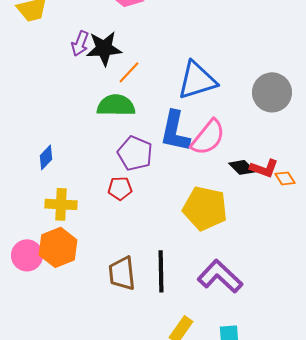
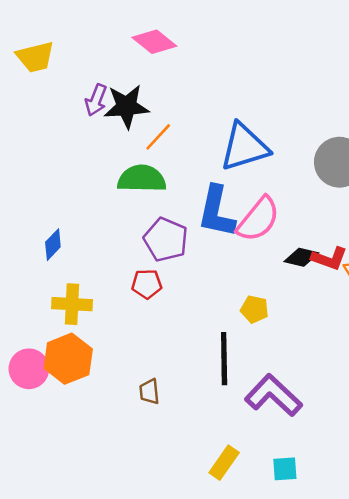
black diamond: (242, 167) -> (301, 257), turned -32
yellow pentagon: (205, 208) -> (254, 309), size x0.5
black line: (161, 271) -> (224, 359), moved
brown trapezoid: (122, 273) -> (149, 392), size x0.6

